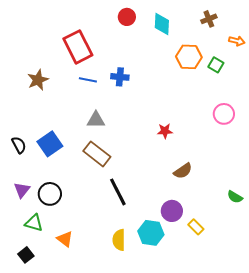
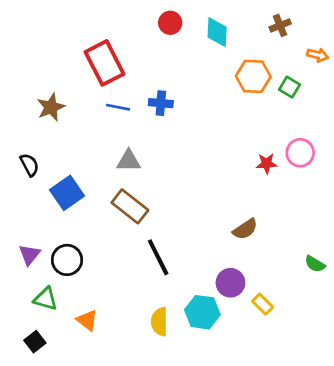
red star: (165, 131) -> (267, 163), moved
black semicircle: (19, 145) -> (29, 165), moved

